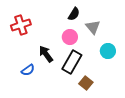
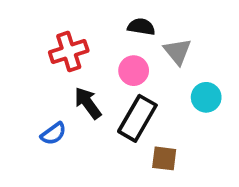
black semicircle: (74, 14) -> (141, 27), turned -112
red cross: (21, 25) -> (69, 52), moved
brown square: (86, 83) -> (164, 158), turned -32

